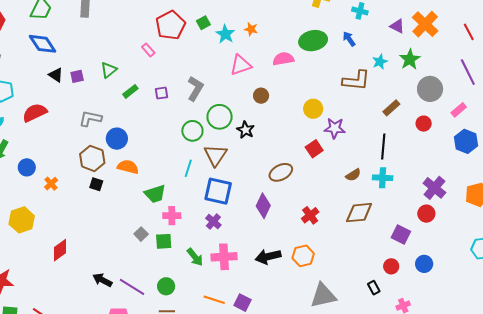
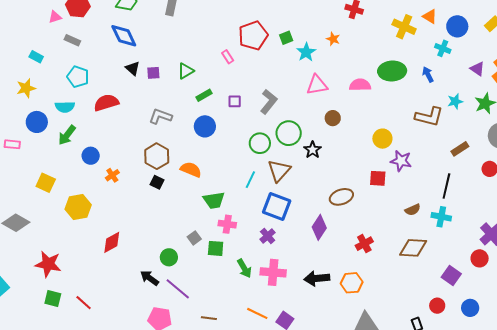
orange star: (251, 29) -> (333, 39), moved
blue circle: (117, 139) -> (205, 126), moved
red square: (314, 149) -> (378, 178), turned 30
green circle: (166, 286) -> (169, 257), moved

